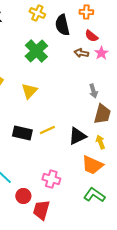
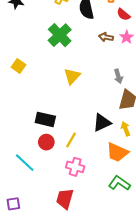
red semicircle: (91, 36) -> (123, 14), moved
yellow triangle: (29, 91) -> (72, 76), moved
yellow line: (47, 130) -> (71, 140), moved, turned -35
red circle: (23, 196) -> (46, 142), moved

